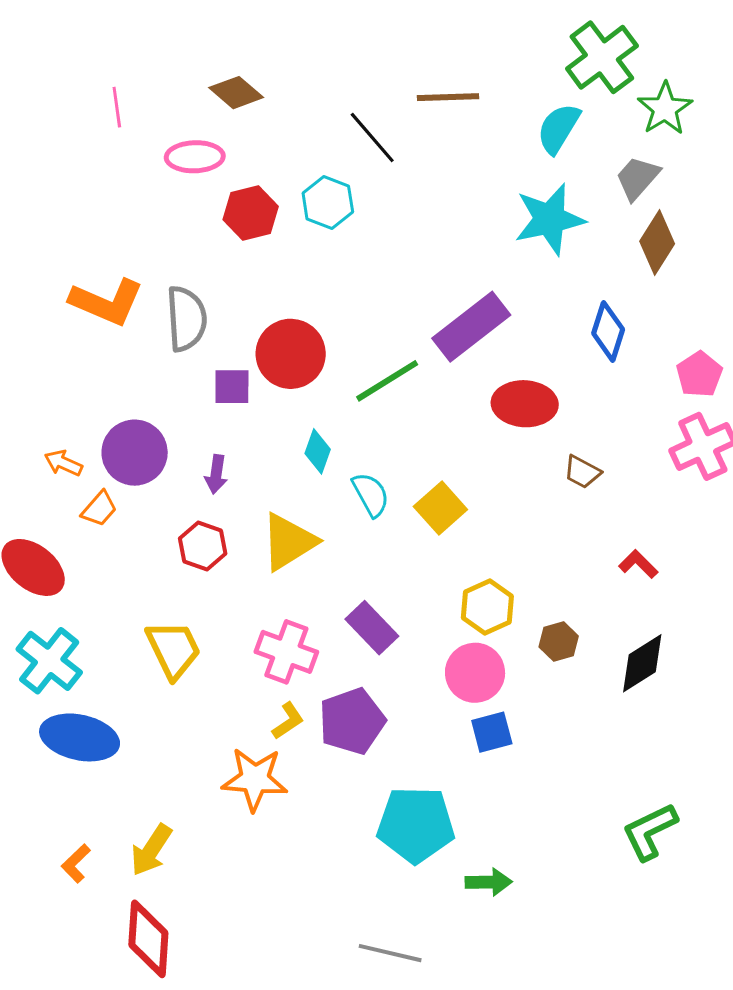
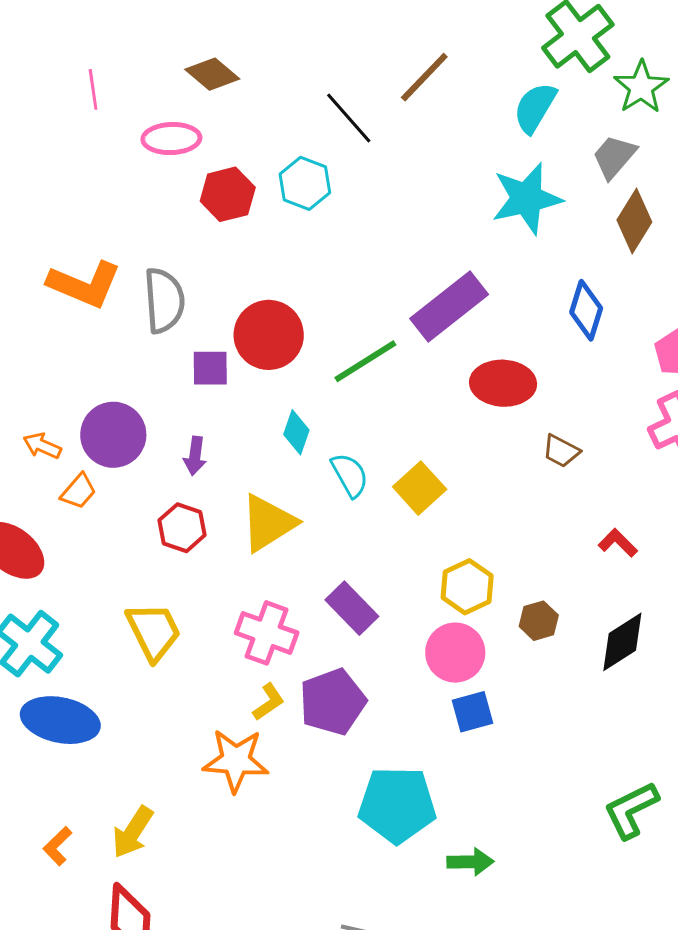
brown line: (448, 97) -> (424, 77), turned -44

